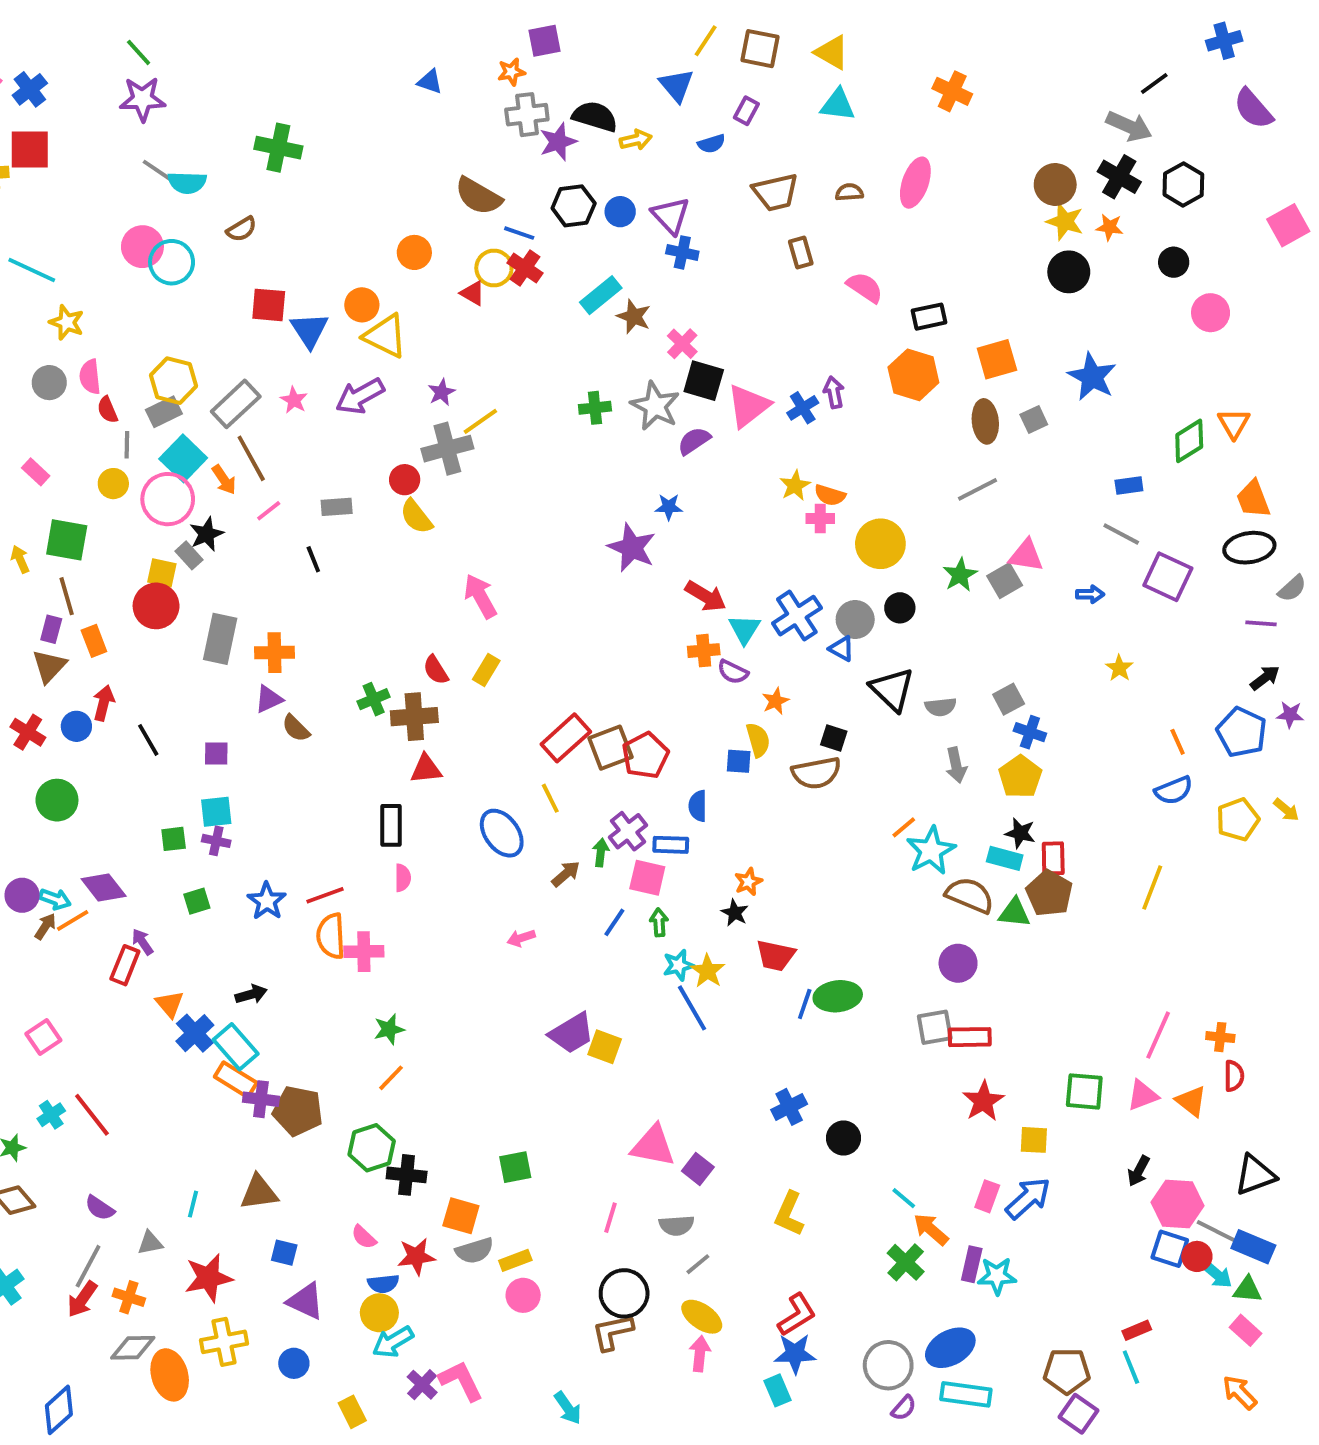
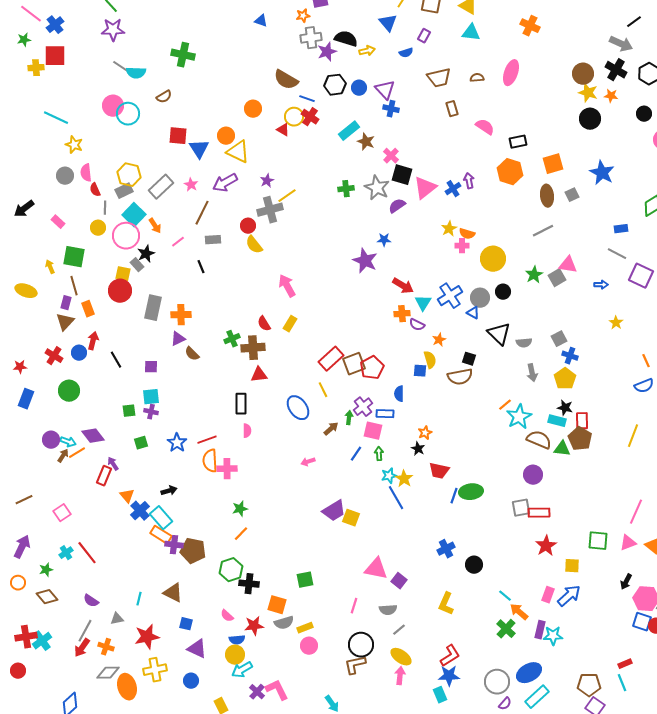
brown line: (251, 458) -> (202, 213), moved, turned 55
brown triangle: (259, 1192) -> (173, 593), turned 35
cyan rectangle: (966, 1394) -> (537, 697), turned -50

